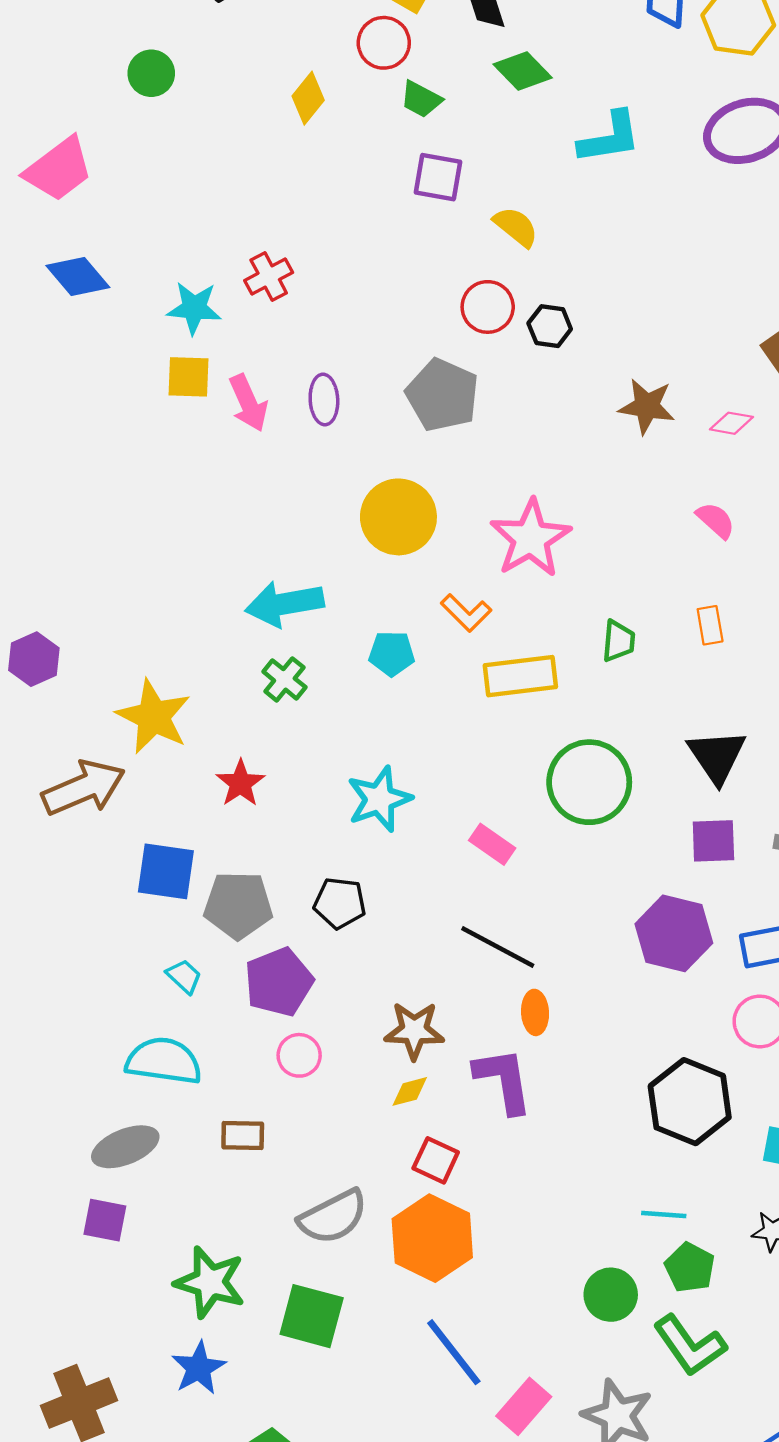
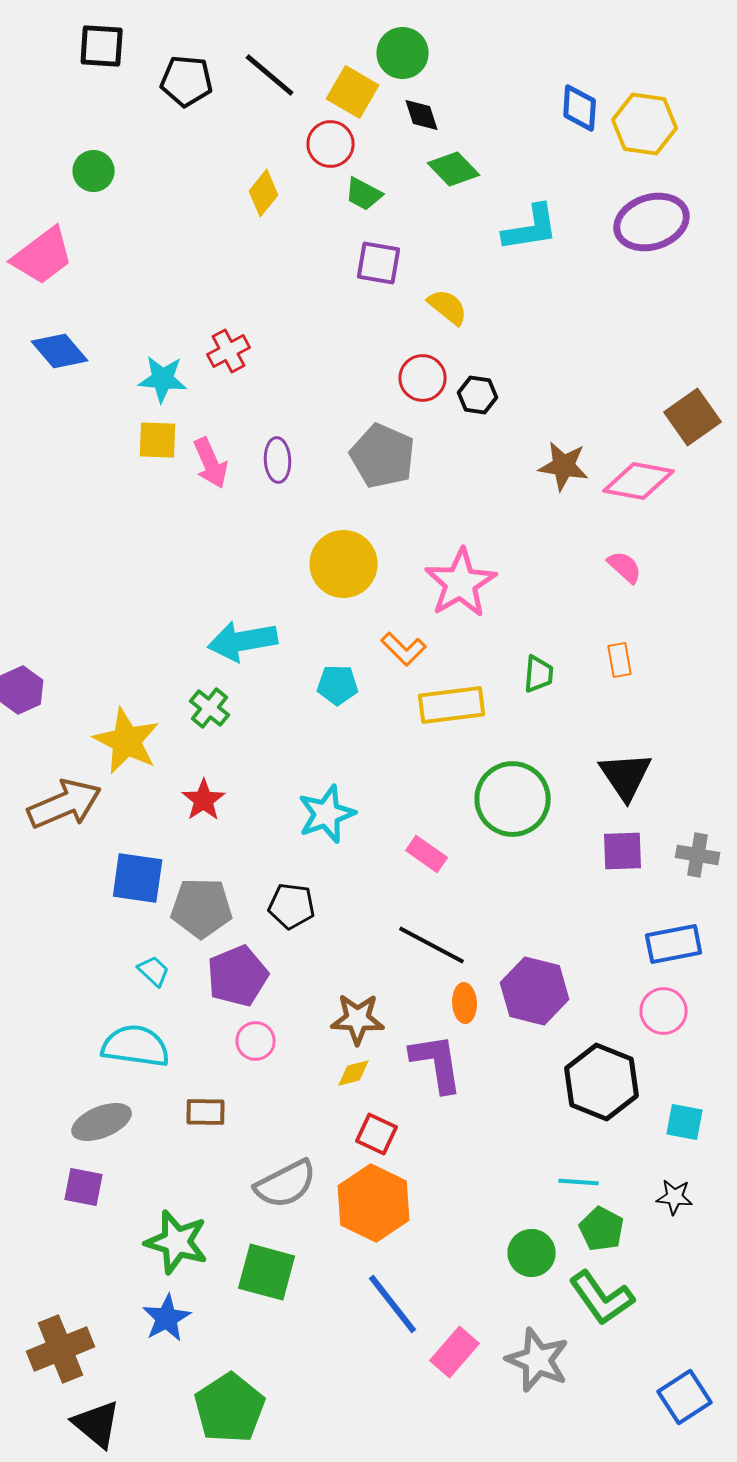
green circle: (151, 73) -> (94, 171), moved
pink diamond: (731, 423) -> (639, 481), size x1.8
green cross: (284, 679) -> (210, 708), moved
purple hexagon: (674, 933) -> (535, 991), moved

